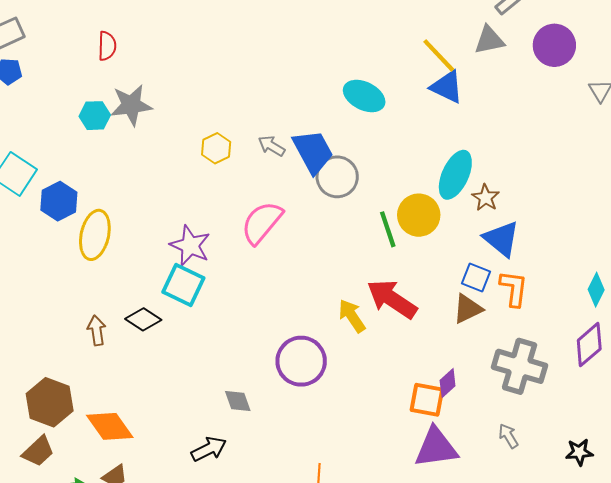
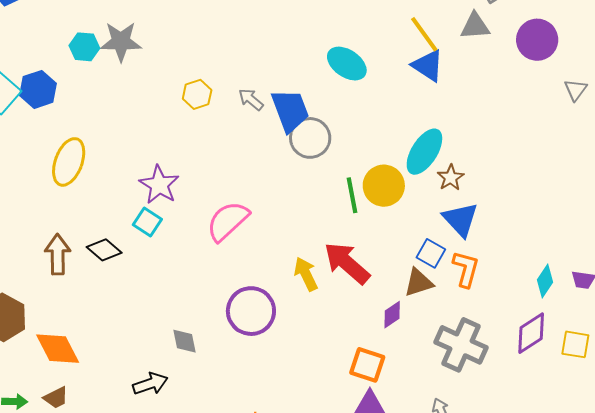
blue hexagon: (59, 201) -> (38, 89), moved
pink semicircle: (262, 223) -> (228, 221), moved
cyan square: (183, 285) -> (147, 222), size x0.7
brown arrow: (97, 330) -> (58, 254), size x1.4
purple diamond: (448, 383) -> (392, 315), moved

